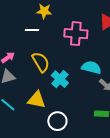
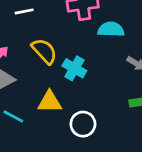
cyan semicircle: (91, 67) -> (111, 29), moved

